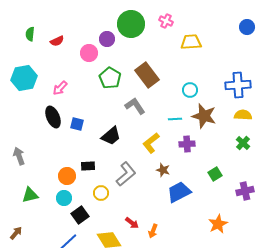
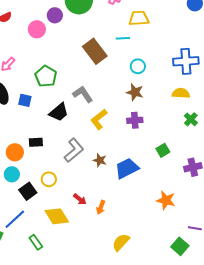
green pentagon: (110, 78) -> (46, 76), moved
gray L-shape: (135, 106) -> (83, 94), moved
yellow semicircle: (243, 115) -> (181, 93), moved
brown star: (204, 116) -> (135, 92), moved, size x0.7
cyan line: (175, 119) -> (123, 38), moved
brown star: (163, 170) -> (100, 160), moved
yellow circle: (101, 193) -> (49, 179), moved
orange star: (218, 224) -> (166, 200), turned -30

